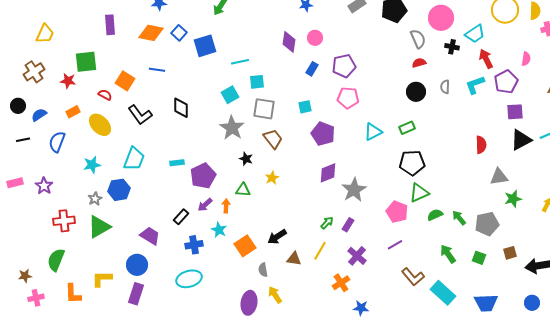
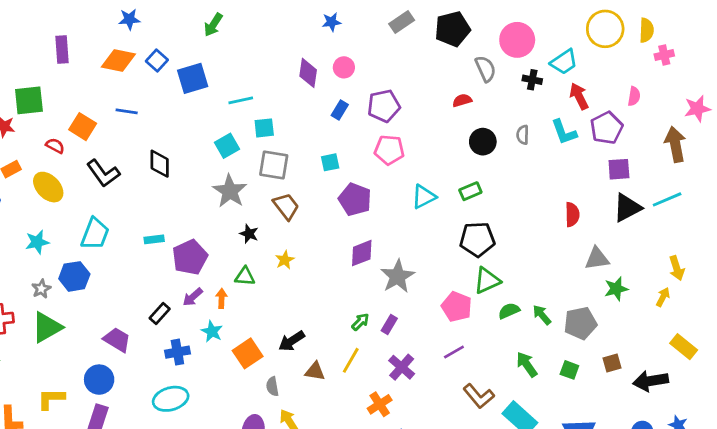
red semicircle: (419, 63) -> (462, 100), moved
cyan L-shape: (475, 85) -> (564, 132), turned -90

